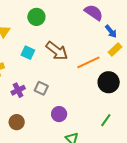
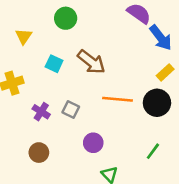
blue arrow: (111, 31) -> (161, 38), size x1.5
yellow rectangle: (115, 50) -> (165, 72), moved
orange line: (88, 62) -> (117, 99), moved, turned 30
purple cross: (18, 90) -> (41, 112), turned -32

